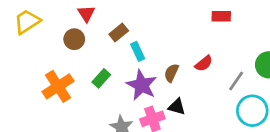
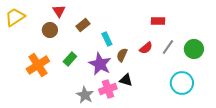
red rectangle: (221, 16) -> (158, 21), moved
cyan rectangle: (138, 51) -> (107, 39), moved
gray line: (236, 81) -> (168, 47), moved

